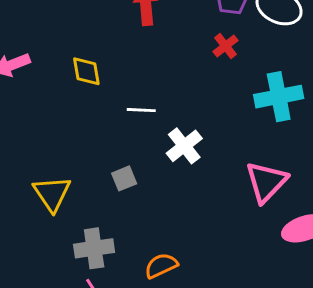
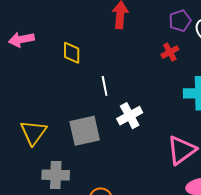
white line: (141, 110) -> (105, 86), turned 66
gray square: (124, 178) -> (85, 131), size x1.8

